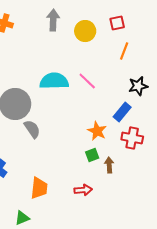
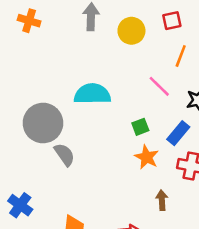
pink line: (87, 81) -> (159, 86), moved
green square: (92, 155) -> (140, 127), moved

